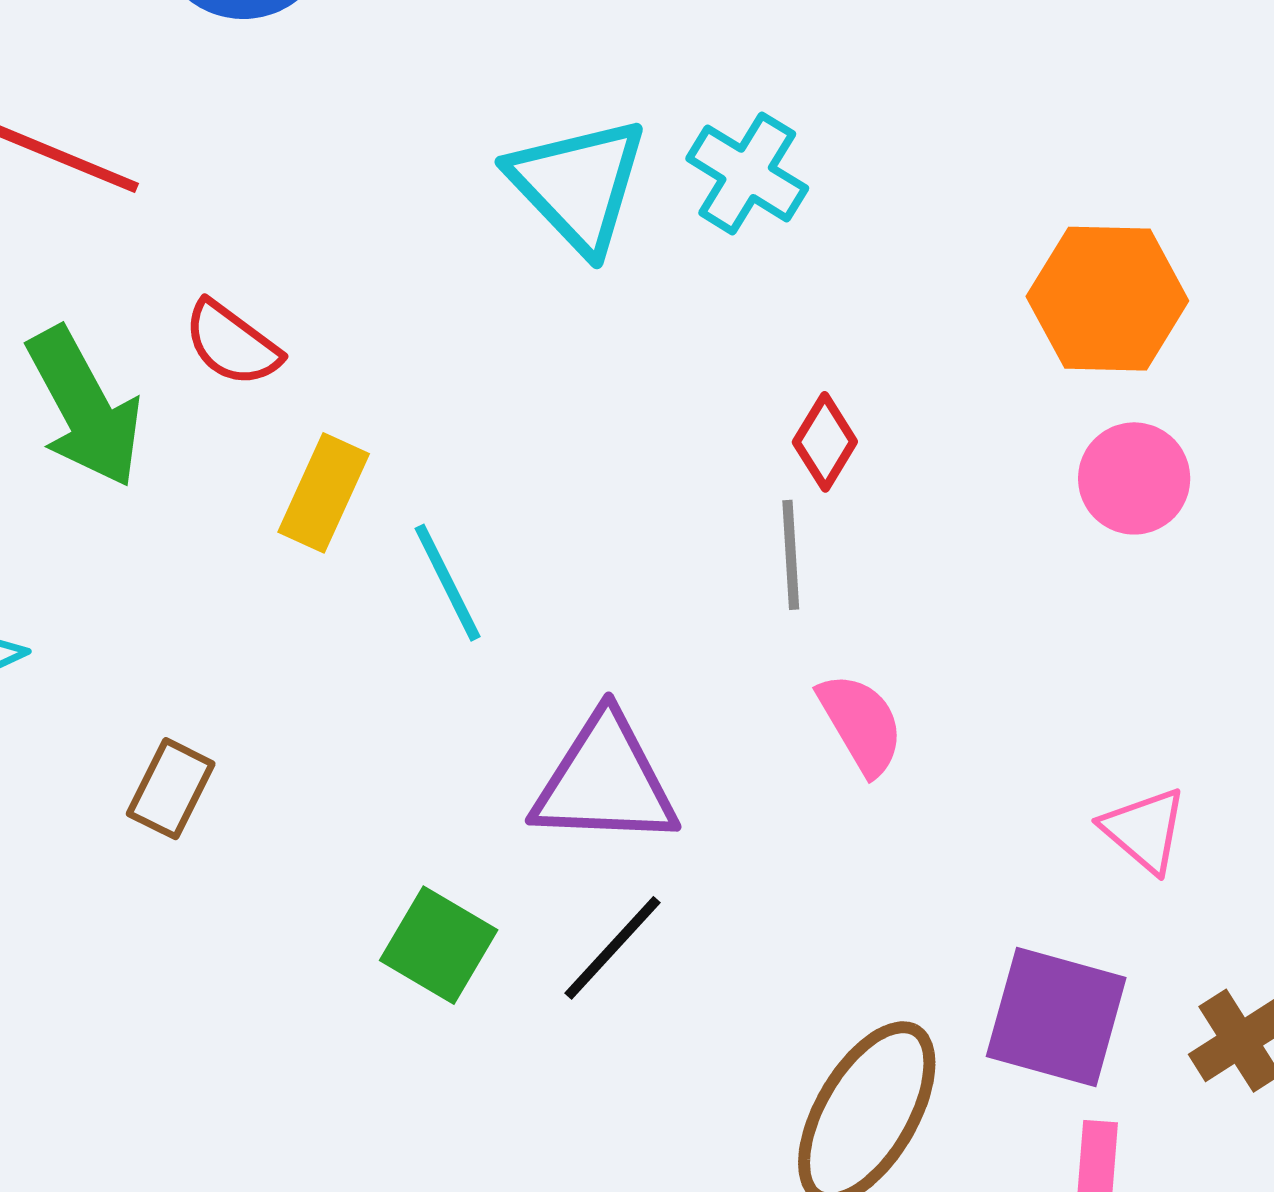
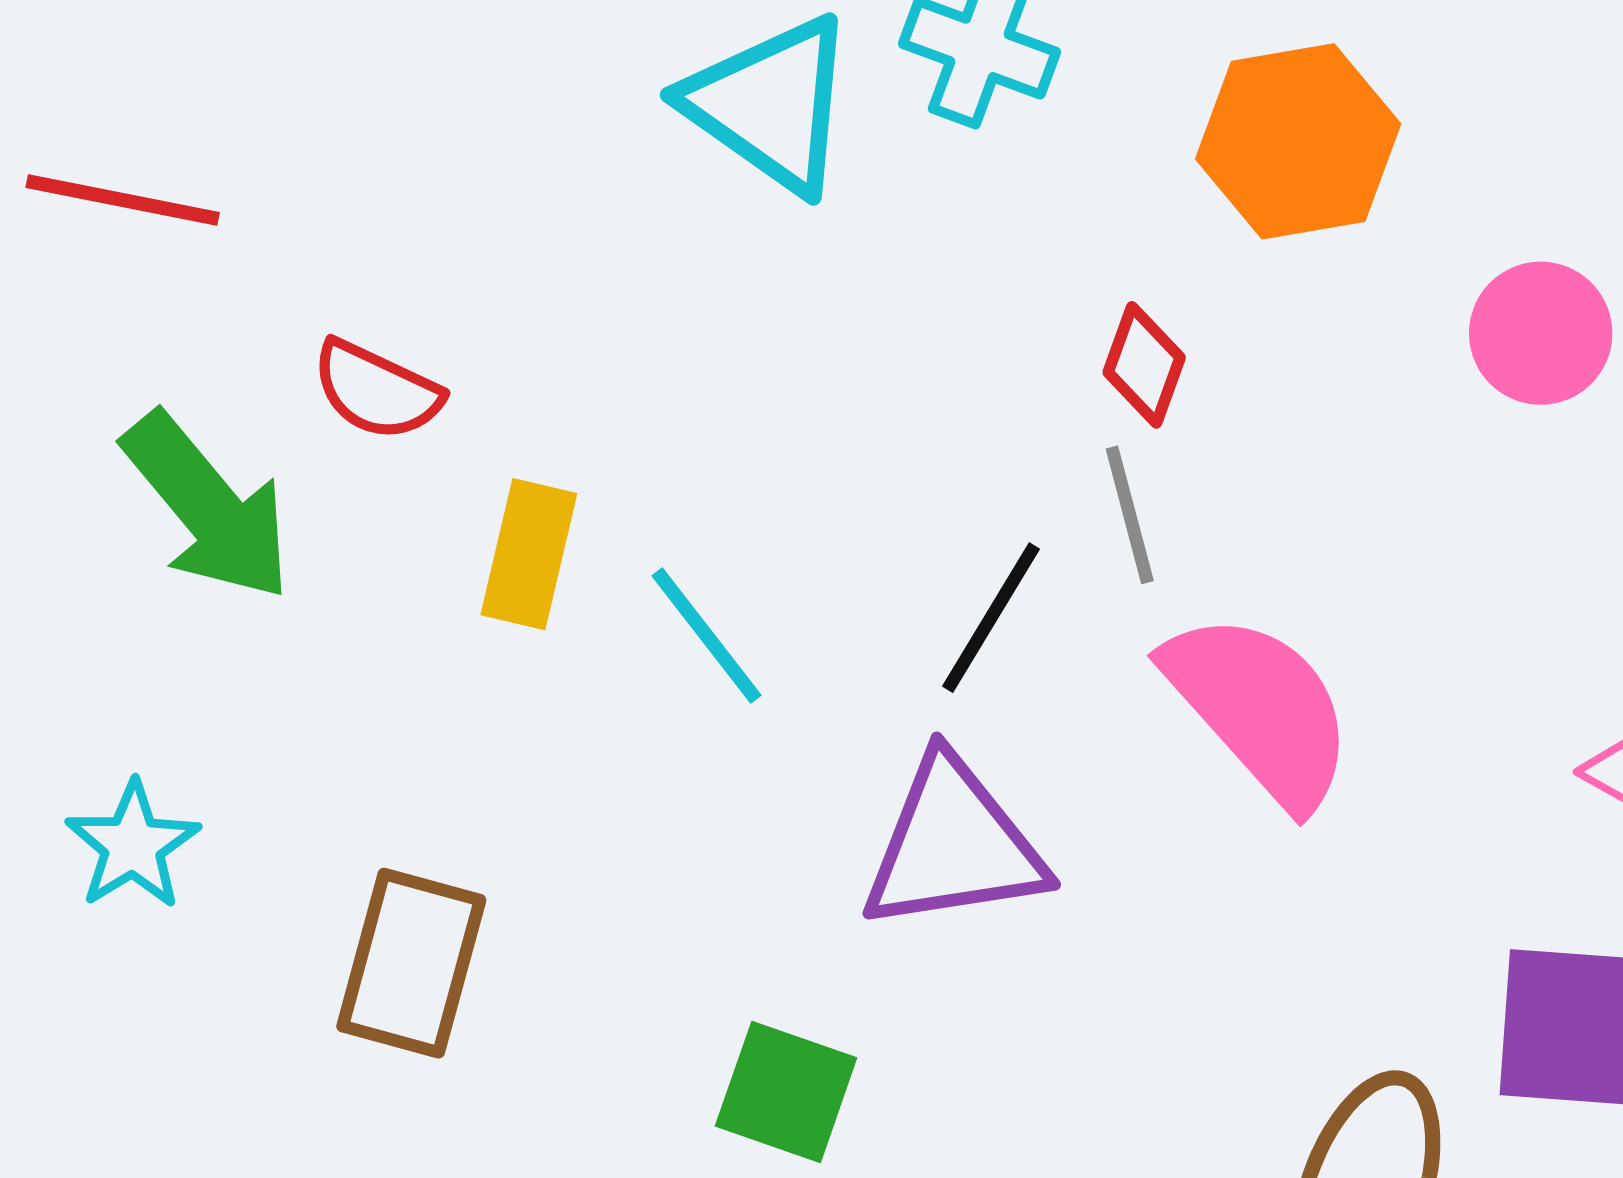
orange hexagon: (1107, 299) -> (1298, 141), moved
pink semicircle: (861, 724) -> (1260, 709), size x1.6
brown rectangle: (171, 789) -> (411, 963), size x1.5
black line: (613, 948) -> (991, 618), moved

